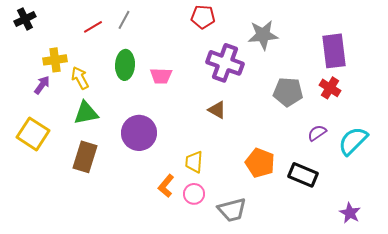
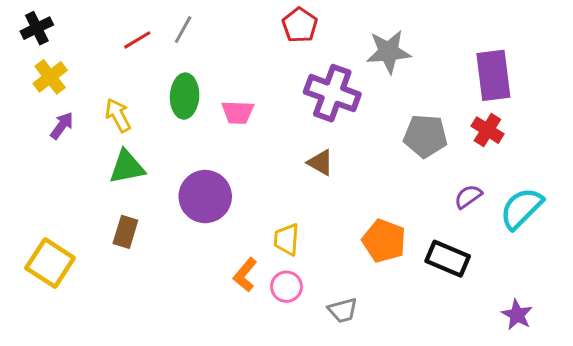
red pentagon: (203, 17) -> (300, 25), turned 30
yellow cross: (55, 60) -> (50, 77), moved, turned -30
yellow square: (33, 134) -> (50, 263), moved
brown rectangle: (85, 157) -> (125, 232), size x0.7
gray trapezoid: (232, 210) -> (343, 310), size x0.7

